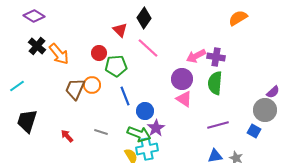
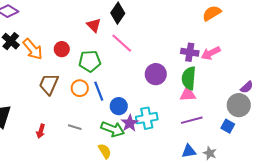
red circle: (99, 53) -> (62, 49), moved
pink arrow: (196, 56) -> (211, 53), moved
orange circle: (92, 85) -> (80, 88), moved
pink triangle: (184, 99) -> (188, 94), moved, turned -36
red arrow: (67, 136) -> (41, 131), turned -120
cyan cross: (147, 149) -> (147, 118), moved

